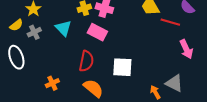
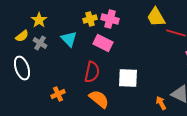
gray cross: (34, 32) -> (40, 43), turned -32

